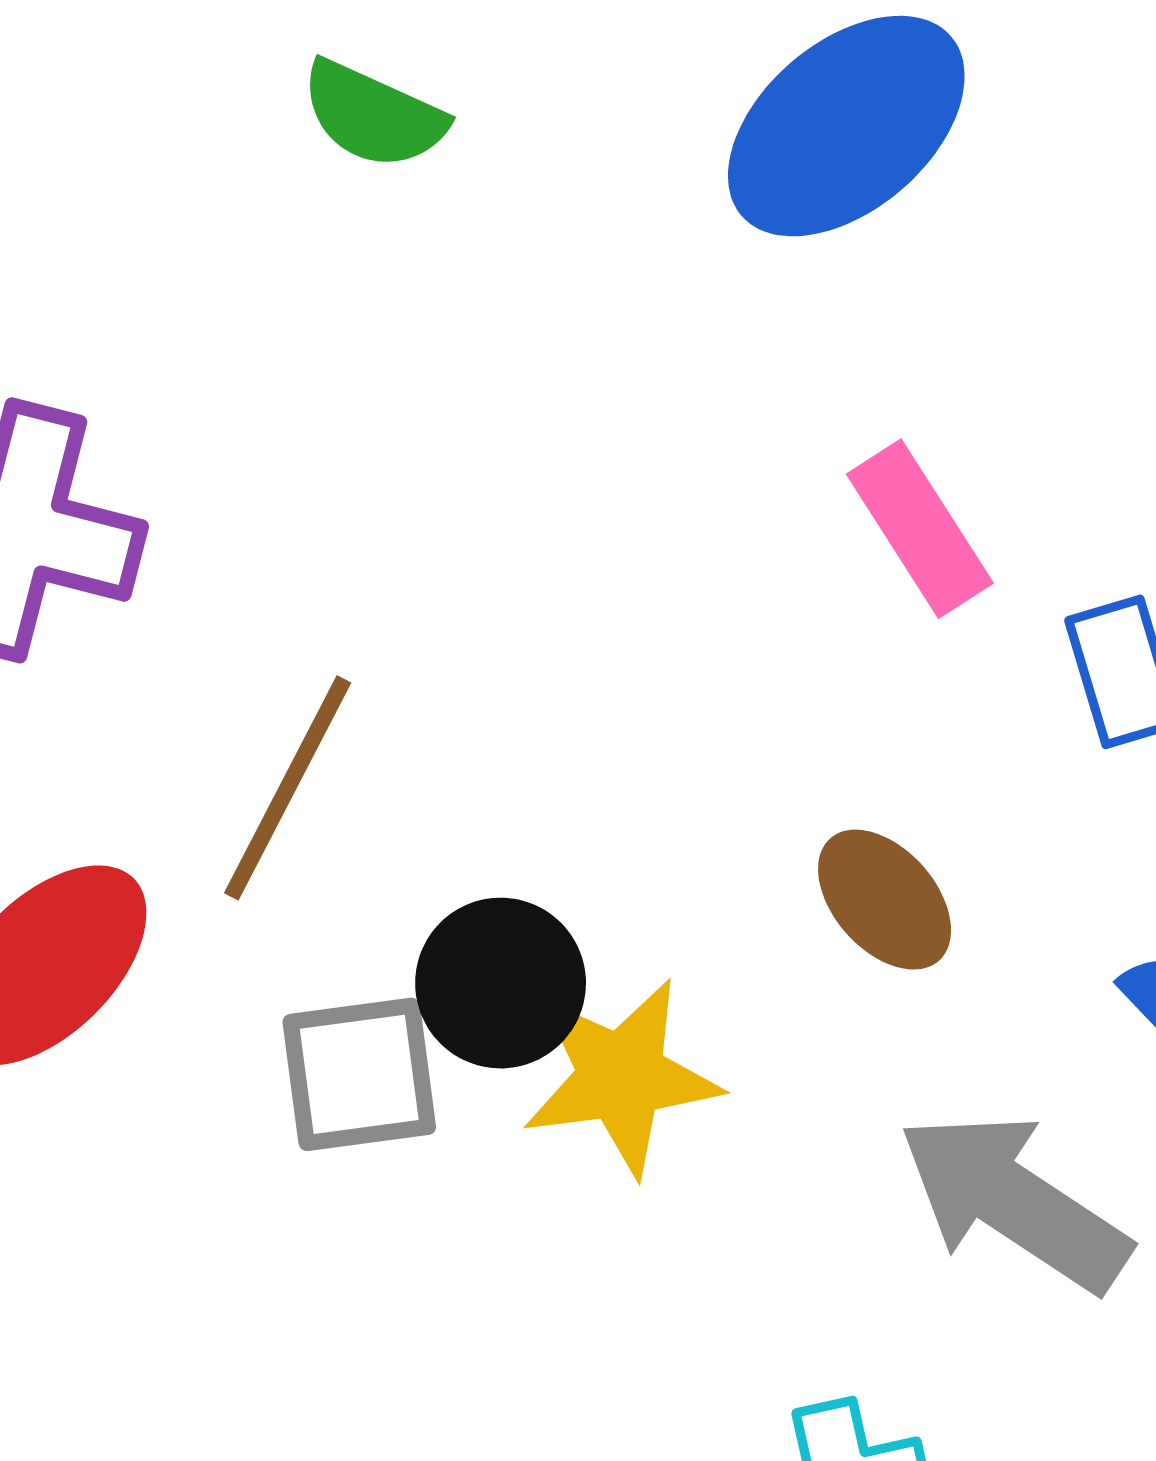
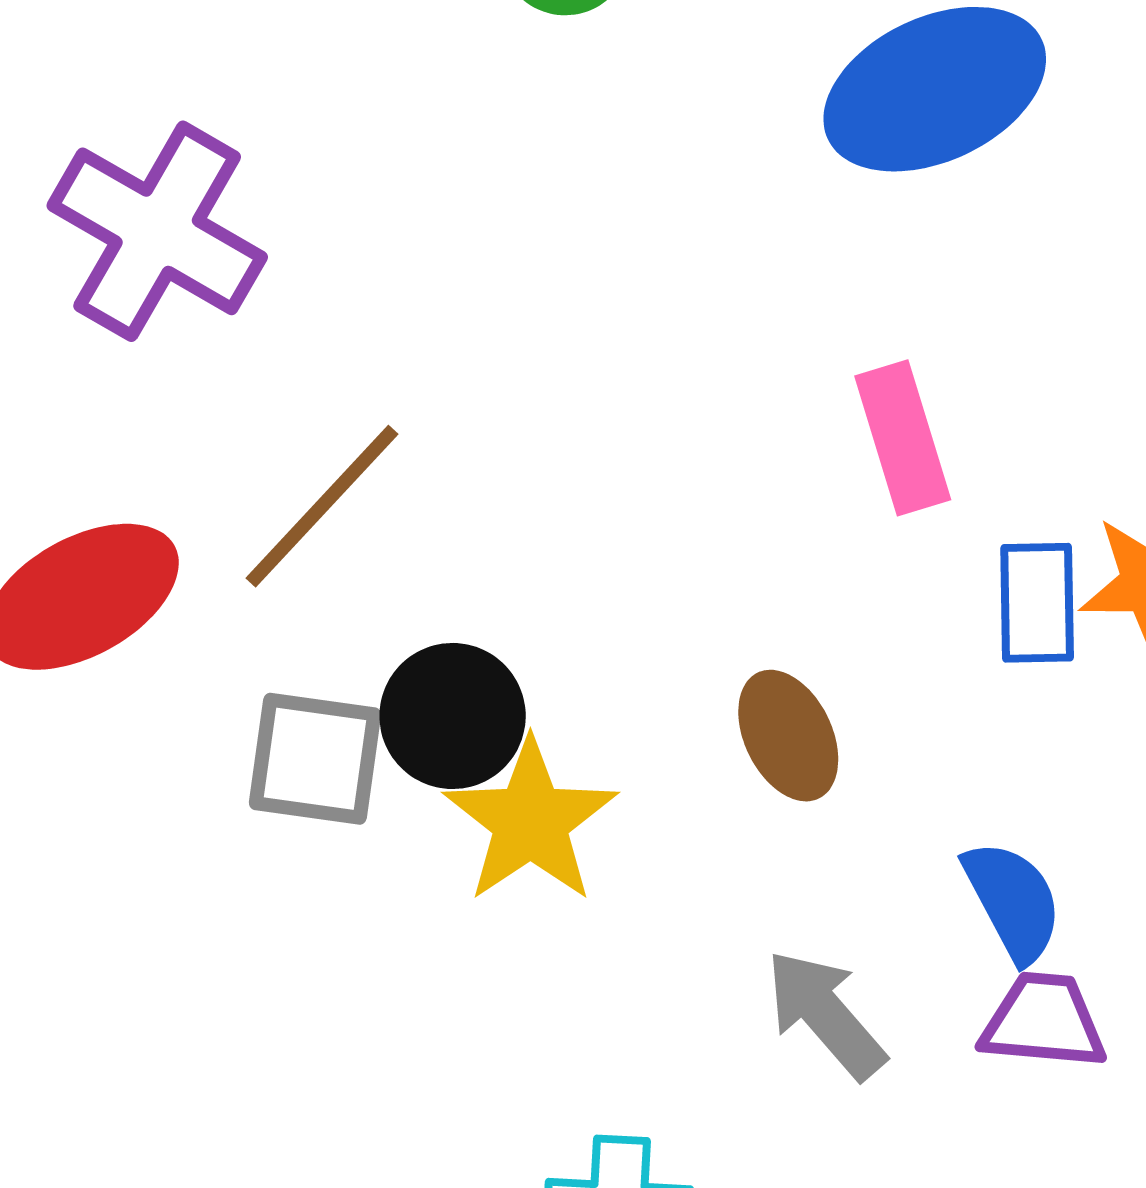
yellow star: (621, 1077) -> (530, 821), turned 30
gray arrow: (1014, 1202) -> (825, 1014), size x0.7

